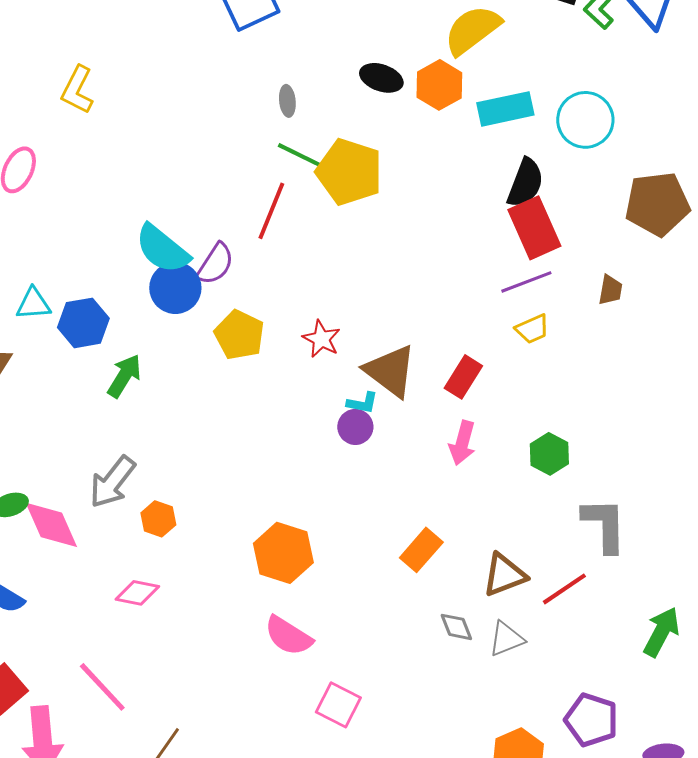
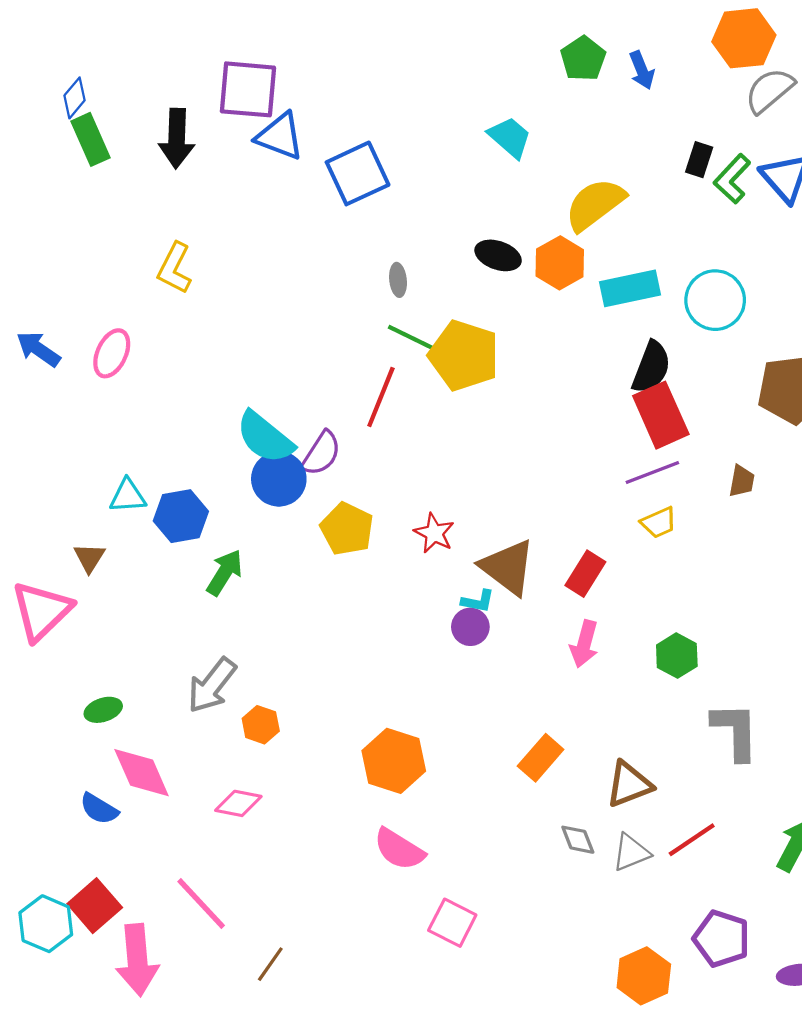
pink diamond: (51, 525) -> (142, 773), moved
red line: (564, 589) -> (692, 840), moved

